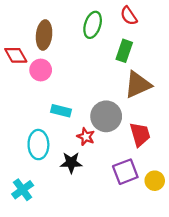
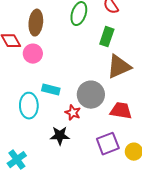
red trapezoid: (140, 134) -> (121, 111), turned -65
cyan ellipse: (38, 145) -> (29, 106), moved

